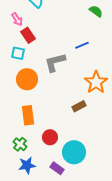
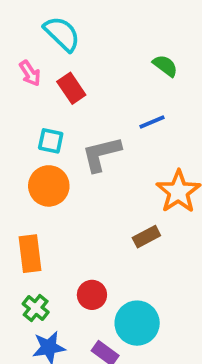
green semicircle: (96, 11) -> (165, 66), moved
red rectangle: (28, 35) -> (71, 88), moved
cyan square: (18, 53) -> (51, 141), moved
orange rectangle: (28, 115) -> (30, 254), moved

